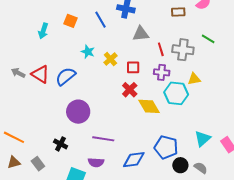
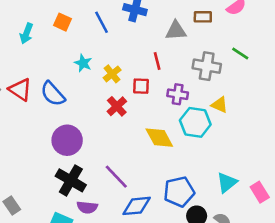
gray triangle: (141, 34) -> (176, 31), moved
red line: (161, 49) -> (157, 61), moved
blue semicircle: (66, 76) -> (53, 94), turned -95
yellow triangle: (194, 79) -> (220, 105), turned 32
red cross: (130, 90) -> (117, 106), moved
purple line: (103, 139) -> (116, 177), moved, turned 35
black cross: (61, 144) -> (71, 180), moved, size x1.6
blue pentagon: (166, 147) -> (179, 192), turned -30

